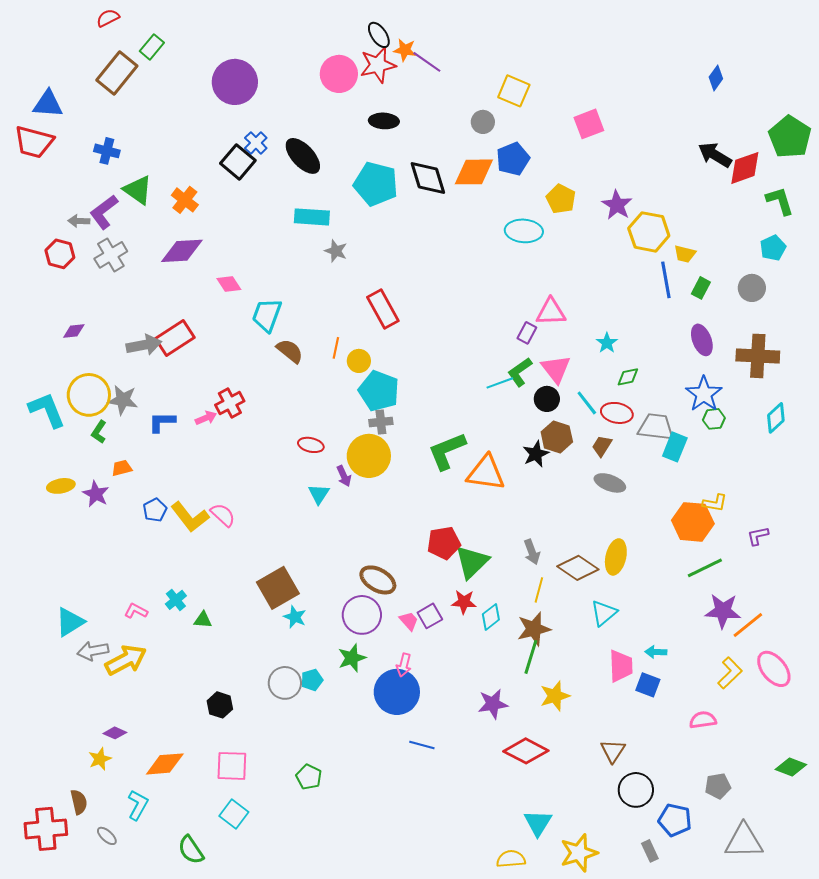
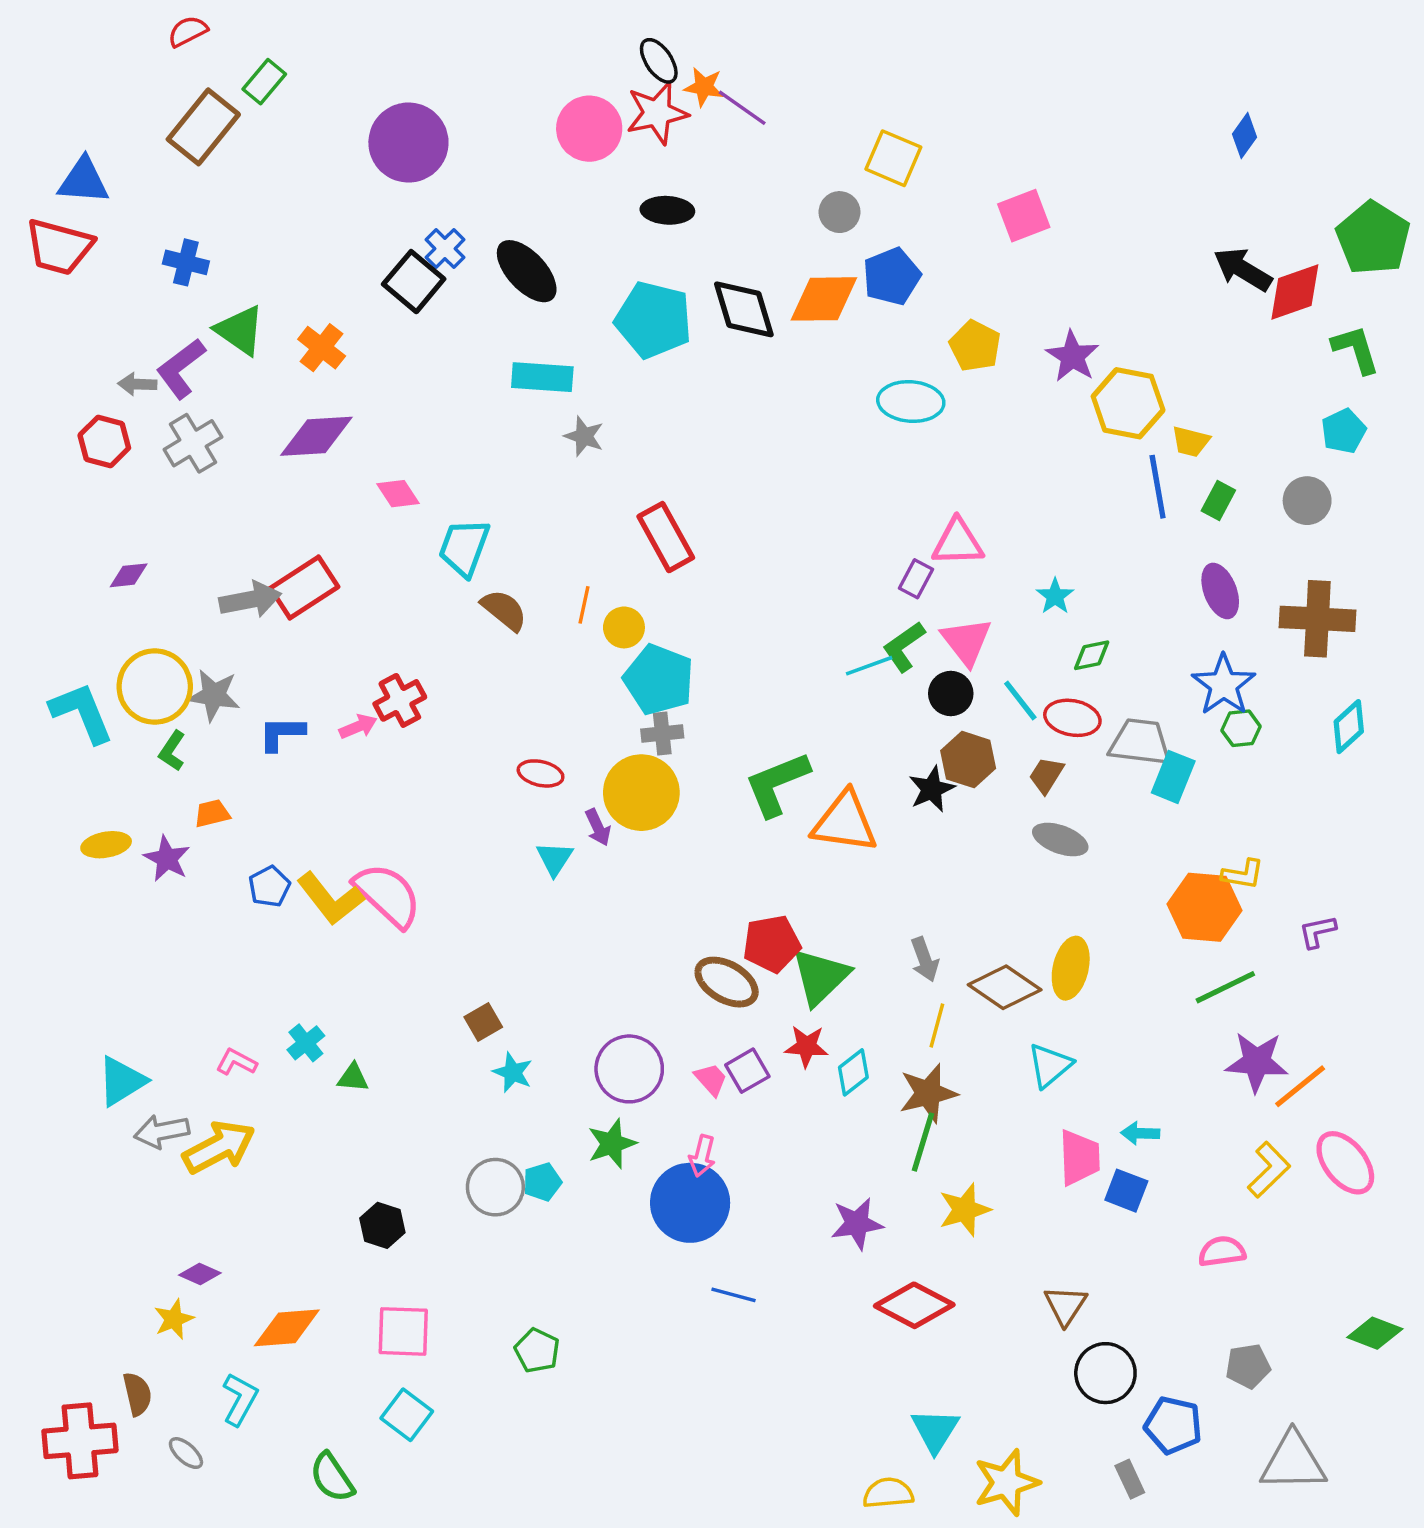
pink semicircle: (223, 515) -> (388, 895), size x1.6
brown ellipse: (378, 580) -> (727, 982), moved
brown square: (278, 588) -> (483, 1022), size x0.5

